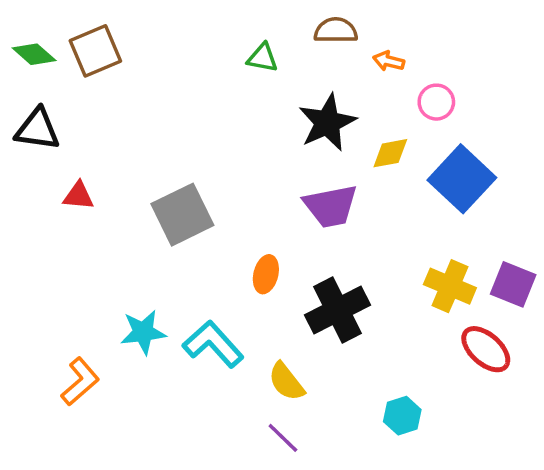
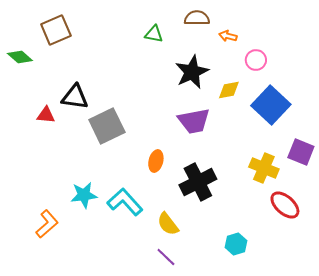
green diamond: (34, 54) -> (20, 57), moved
black triangle: (37, 129) -> (75, 97), moved
purple square: (513, 284) -> (301, 152), moved

